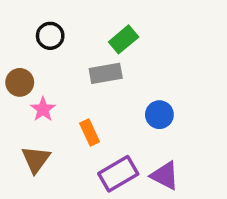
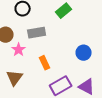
gray rectangle: (106, 73) -> (37, 33), moved

